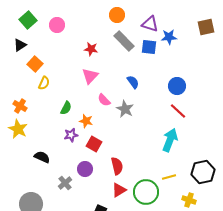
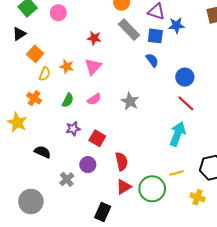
blue semicircle: (133, 82) -> (152, 60), moved
pink semicircle: (104, 100) -> (94, 99), moved, turned -80
orange cross: (20, 106) -> (34, 98), moved
orange star: (86, 121) -> (67, 67), moved

